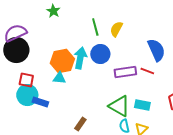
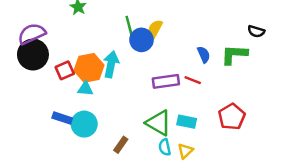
blue semicircle: (156, 50) -> (204, 55), size x0.6
blue circle: (100, 54) -> (141, 40), moved
red square: (26, 80) -> (65, 70), moved, turned -35
cyan circle: (27, 95) -> (84, 124), moved
brown rectangle: (80, 124) -> (121, 145), moved

